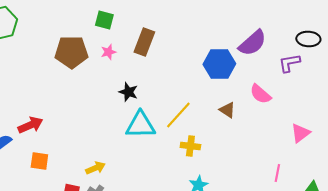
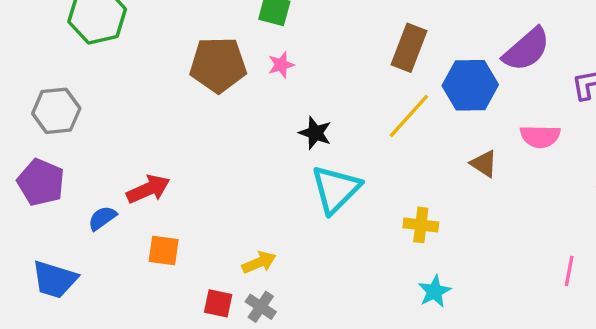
brown rectangle: (144, 42) -> (409, 48), moved
pink semicircle: (260, 94) -> (540, 136), turned -40
yellow line: (178, 115) -> (409, 116), moved
cyan triangle: (140, 125) -> (336, 189), turned -44

